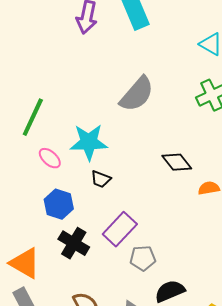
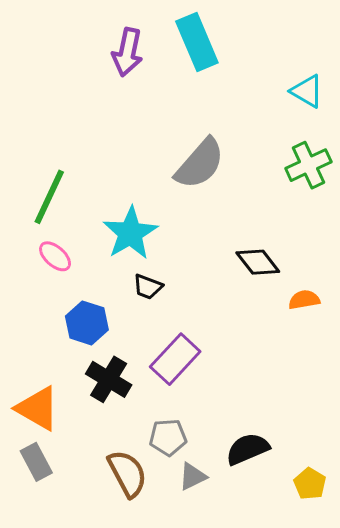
cyan star: (89, 142) -> (130, 233), turned -30
pink ellipse: (50, 158) -> (55, 256), moved
gray pentagon: (143, 258) -> (168, 437), moved

